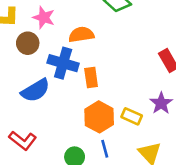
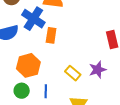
orange hexagon: (99, 117) -> (28, 65), moved

